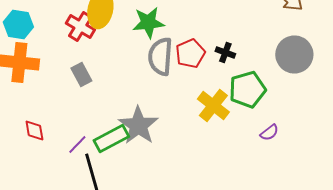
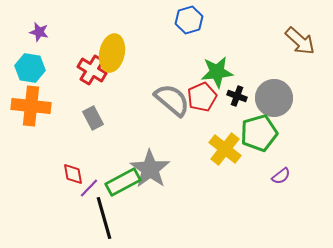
green star: (148, 22) -> (217, 72), moved
gray circle: (294, 54) -> (274, 98), moved
gray semicircle: (160, 56) -> (172, 100), turned 126
red diamond: (34, 130) -> (73, 174), moved

